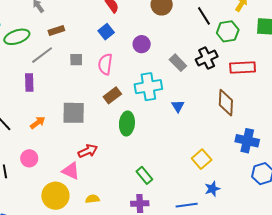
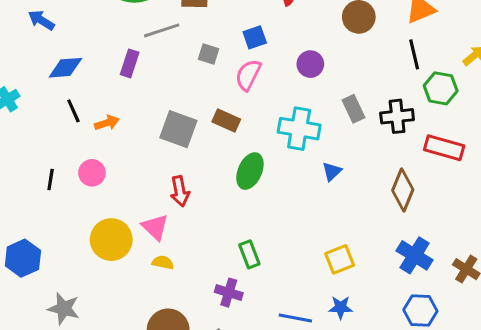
blue square: (106, 32) -> (255, 37), moved
brown rectangle: (112, 95) -> (226, 121), moved, turned 42
orange arrow: (38, 123) -> (107, 123), moved
red arrow: (88, 151) -> (180, 191), turned 84
pink triangle: (71, 171) -> (155, 227), moved

